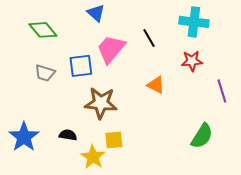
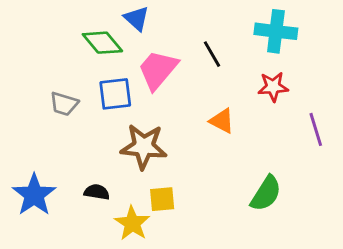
green diamond: (43, 30) -> (102, 43), moved
green semicircle: (202, 136) -> (266, 193), moved

